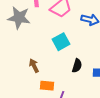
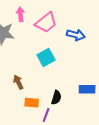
black semicircle: (77, 66) -> (56, 98), moved

